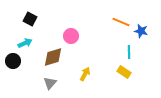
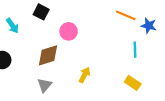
black square: (30, 19) -> (41, 12), moved
cyan arrow: (25, 43) -> (12, 26), moved, turned 80
yellow rectangle: (124, 72) -> (133, 83), moved

